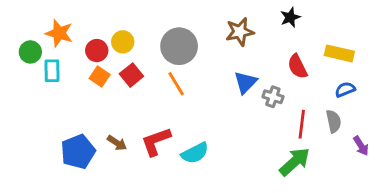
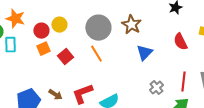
brown star: (240, 32) -> (131, 25), moved, turned -30
red square: (131, 75) -> (65, 57), moved
orange square: (100, 77) -> (43, 49), turned 32
gray cross: (273, 97) -> (156, 88), moved, turned 32

